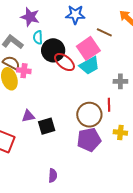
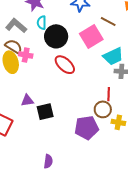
red ellipse: (64, 62) -> (65, 65), moved
cyan trapezoid: (89, 66) -> (113, 56), moved
brown circle: (89, 115) -> (103, 109), moved, size x0.7

